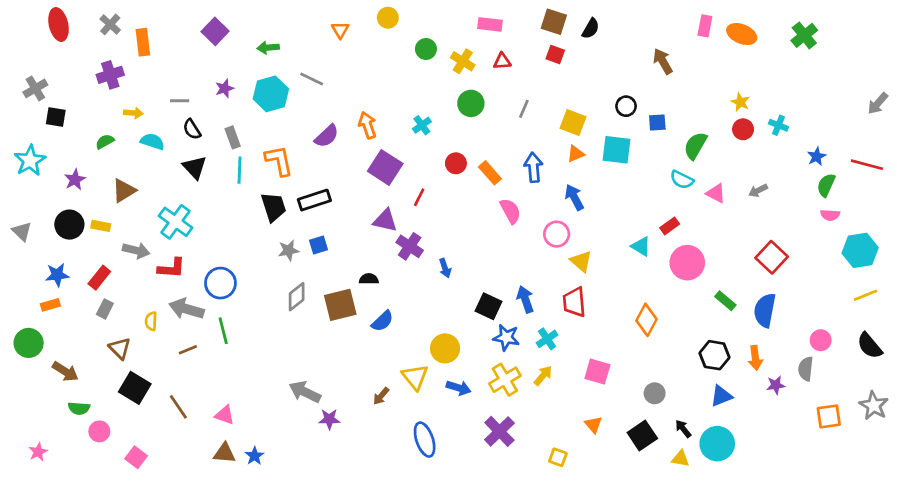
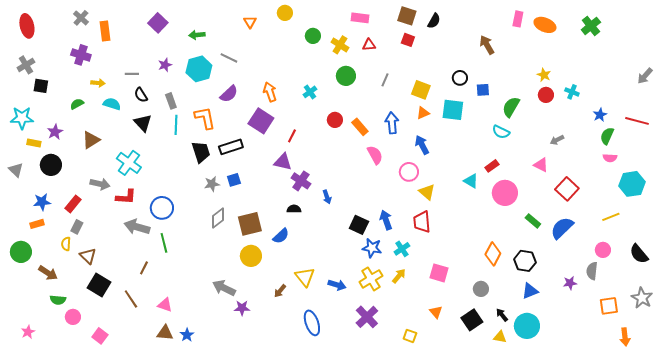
red ellipse: (59, 24) -> (27, 26), moved
purple cross: (110, 75) -> (81, 55), turned 36
purple semicircle: (327, 136) -> (229, 94), moved
cyan star: (30, 161) -> (22, 118), turned 30
purple square: (385, 167) -> (261, 121), moved
pink triangle: (716, 193) -> (541, 165), moved
red line: (419, 197) -> (292, 136), moved
yellow rectangle: (101, 226) -> (34, 143), moved
black semicircle: (369, 279) -> (294, 209), moved
yellow line: (866, 295) -> (611, 217), moved
blue semicircle: (765, 310) -> (562, 228), turned 35
orange diamond: (646, 320) -> (493, 254), moved
yellow semicircle: (151, 321) -> (66, 244), moved
yellow circle: (445, 348) -> (251, 256), moved
brown line: (188, 350) -> (144, 268), moved, turned -40
orange arrow: (755, 358) -> (625, 337), moved

